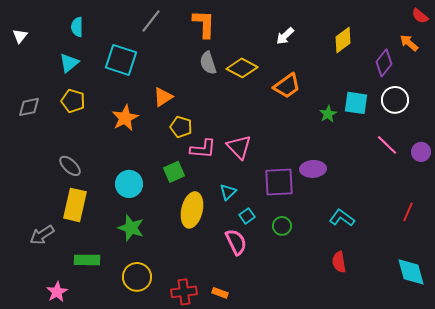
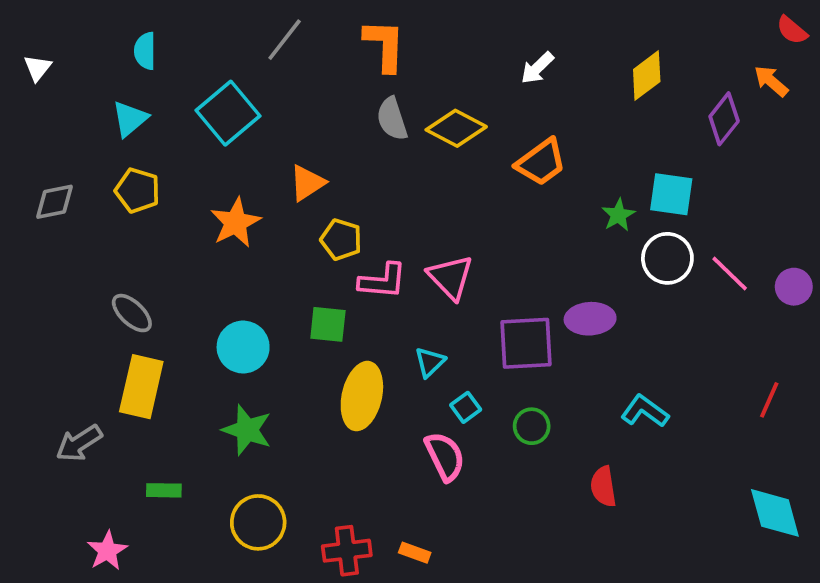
cyan square: (121, 60) -> (228, 113), turned 32
white circle: (395, 100) -> (667, 258), moved
green square: (174, 172) -> (328, 324), turned 30
green rectangle: (87, 260) -> (164, 490), size x0.7
red semicircle: (339, 262) -> (603, 487), moved

